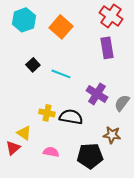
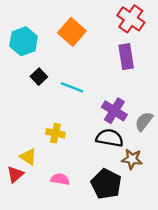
cyan hexagon: (24, 20) -> (24, 41), moved
black semicircle: (71, 117) -> (110, 138), moved
black pentagon: (90, 156) -> (106, 184), turned 30

